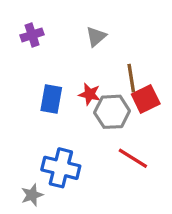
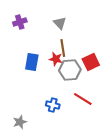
gray triangle: (96, 37) -> (60, 23), turned -32
brown line: (131, 78) -> (63, 48), moved
blue cross: (61, 168) -> (53, 105), moved, size x0.6

